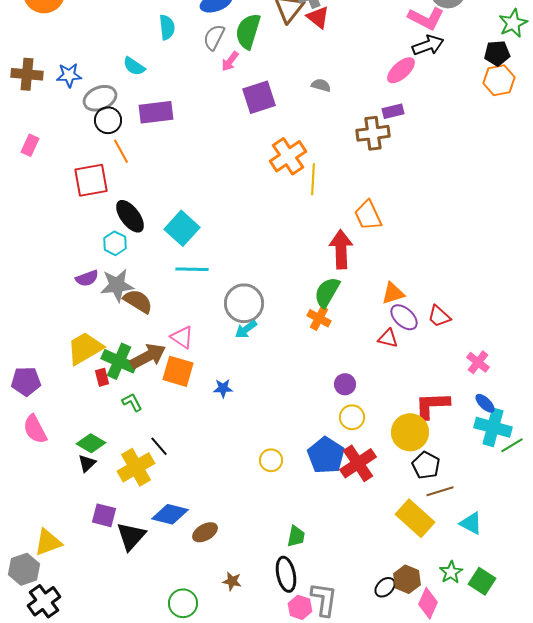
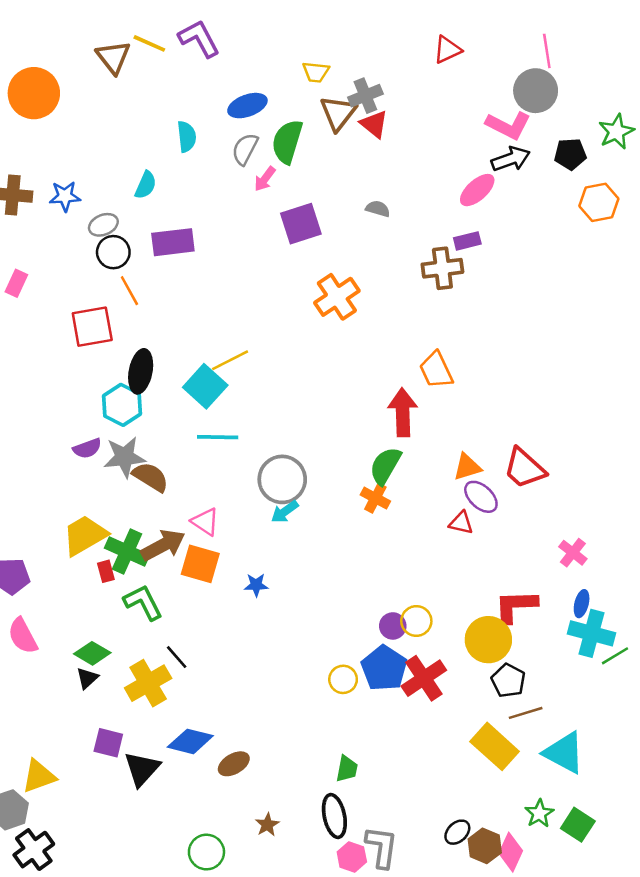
black pentagon: (497, 53) -> (570, 154), moved
cyan semicircle: (134, 66) -> (146, 185), turned -100
gray ellipse: (100, 98) -> (103, 225), size x0.7
yellow line: (313, 179) -> (230, 360), moved, turned 60
black ellipse: (130, 216) -> (141, 371), turned 48
cyan hexagon: (115, 243) -> (122, 405), size x1.4
red trapezoid: (439, 316) -> (524, 468), moved, size x1.5
purple circle: (345, 384) -> (393, 626), moved
green L-shape: (132, 402) -> (143, 602), size x1.6
blue ellipse: (485, 403) -> (582, 604), turned 60
yellow circle: (271, 460) -> (343, 679), moved
cyan triangle: (471, 523) -> (564, 753), size x1.5
brown hexagon: (407, 579) -> (485, 846), moved
brown star: (232, 581) -> (267, 825), turned 30

